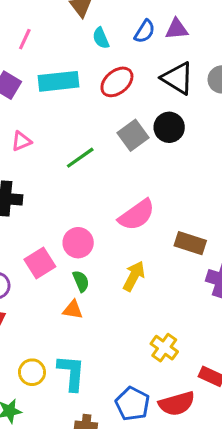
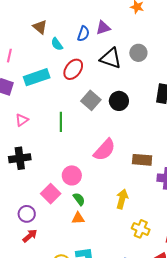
black circle: (169, 127) -> (119, 101), moved
green line: (80, 158) -> (61, 122), turned -42
yellow arrow: (134, 276) -> (122, 199), moved

